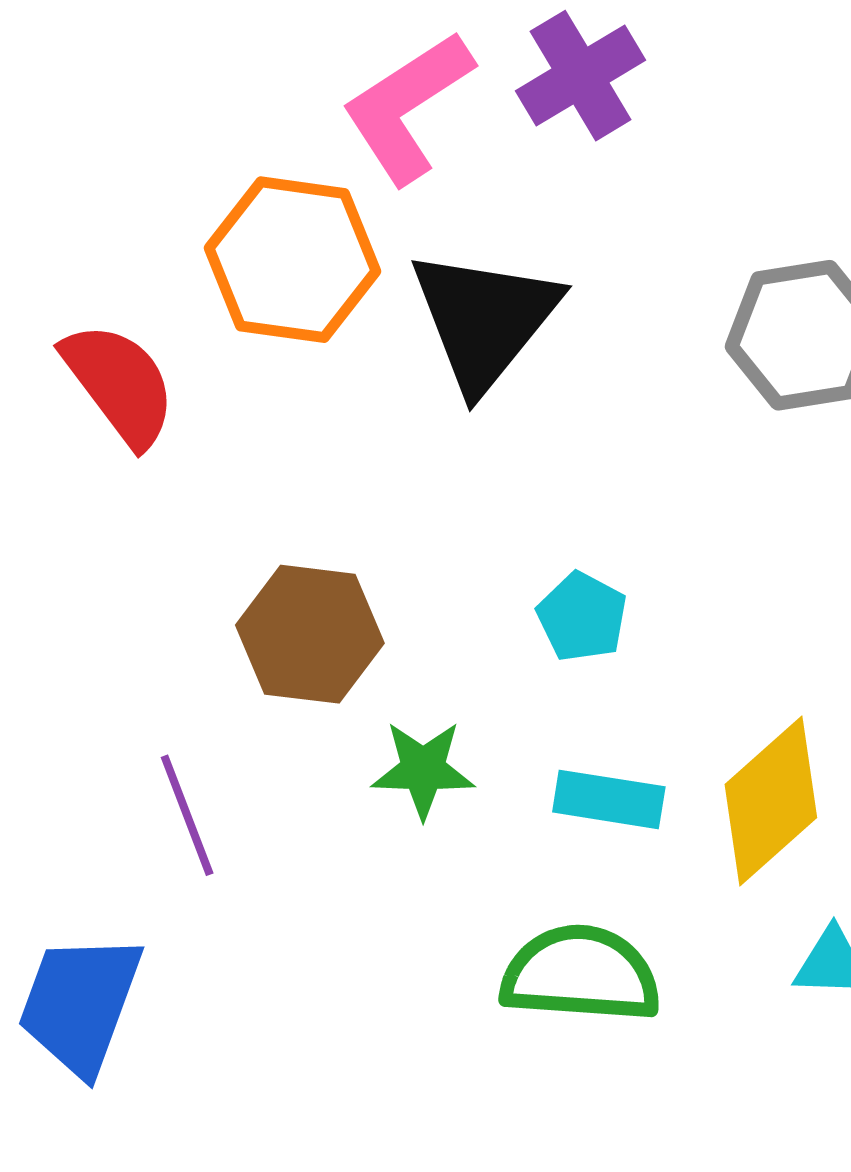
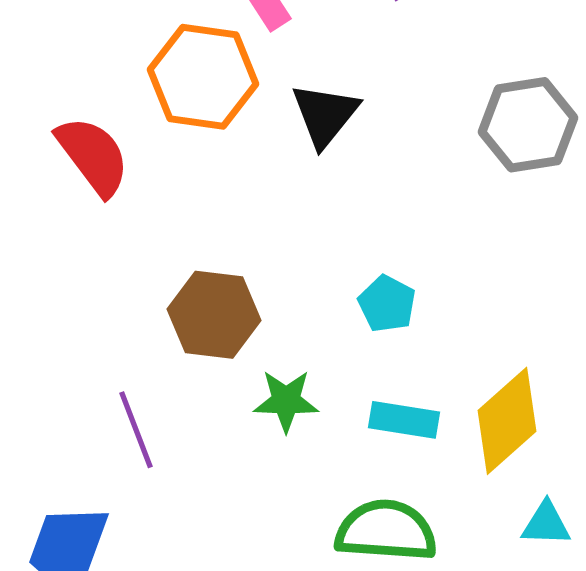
black triangle: (484, 319) -> (325, 115), size x0.7

